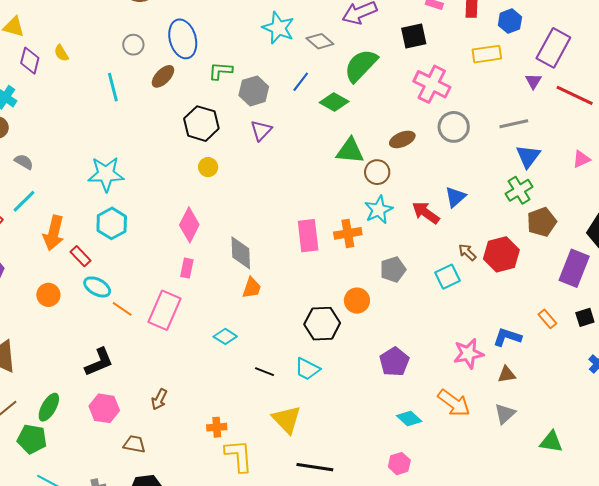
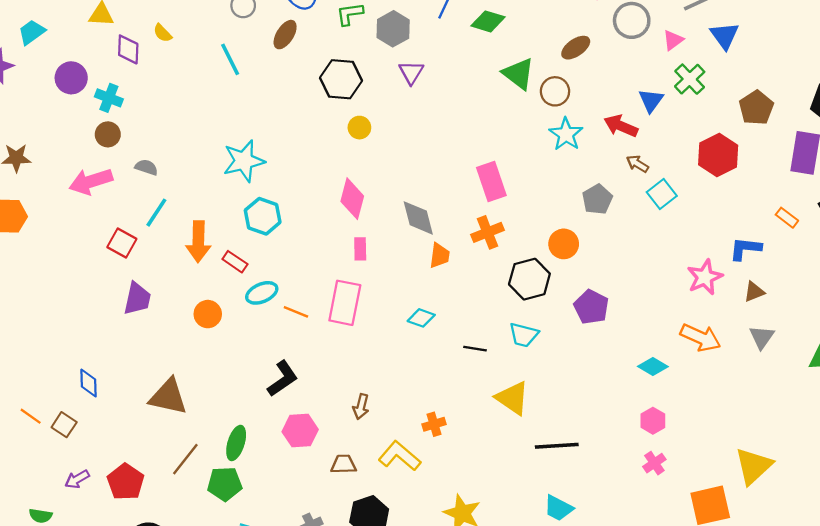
green triangle: (350, 151) -> (518, 74), turned 44
pink triangle: (581, 159) -> (673, 40), moved
green cross: (519, 190) -> (690, 79), moved
orange cross: (348, 233) -> (488, 232), moved
brown arrow: (467, 252) -> (637, 164), moved
cyan ellipse: (97, 287) -> (262, 293), turned -40
purple pentagon: (394, 362) -> (591, 307), moved
yellow L-shape: (239, 456) -> (400, 456), moved, turned -33

